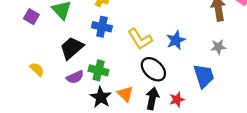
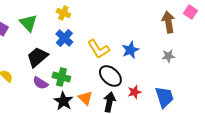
blue cross: (102, 27) -> (64, 38), turned 30
blue trapezoid: (204, 76) -> (164, 97), moved
purple semicircle: (75, 77) -> (40, 83), turned 56
red star: (177, 100) -> (134, 92), moved

